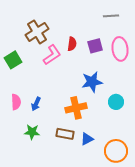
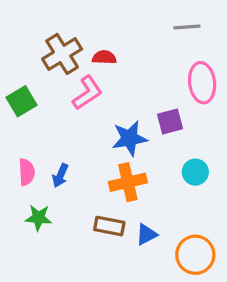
red semicircle: (72, 44) -> (104, 57), moved, turned -96
purple square: (95, 46) -> (170, 121), moved
blue star: (92, 82) -> (130, 138), moved
green star: (32, 132) -> (38, 218), moved

